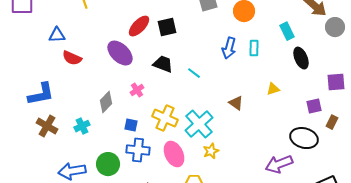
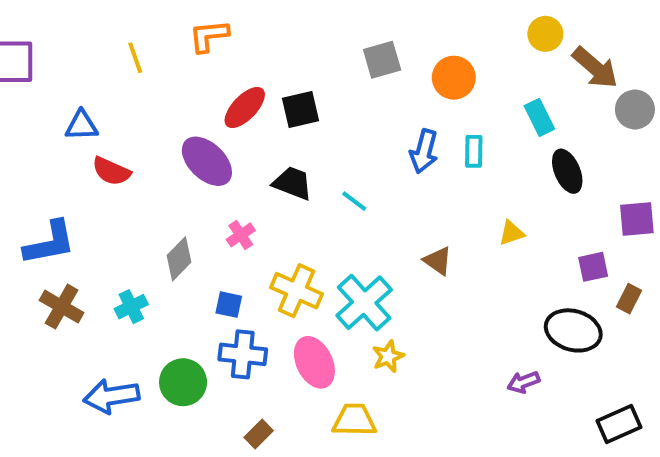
purple arrow: (279, 164) -> (523, 382), size x0.6

